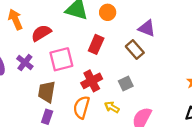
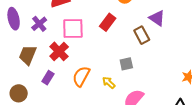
red cross: (92, 81) -> (59, 51), moved, turned -30
brown trapezoid: (47, 92) -> (28, 55), moved

